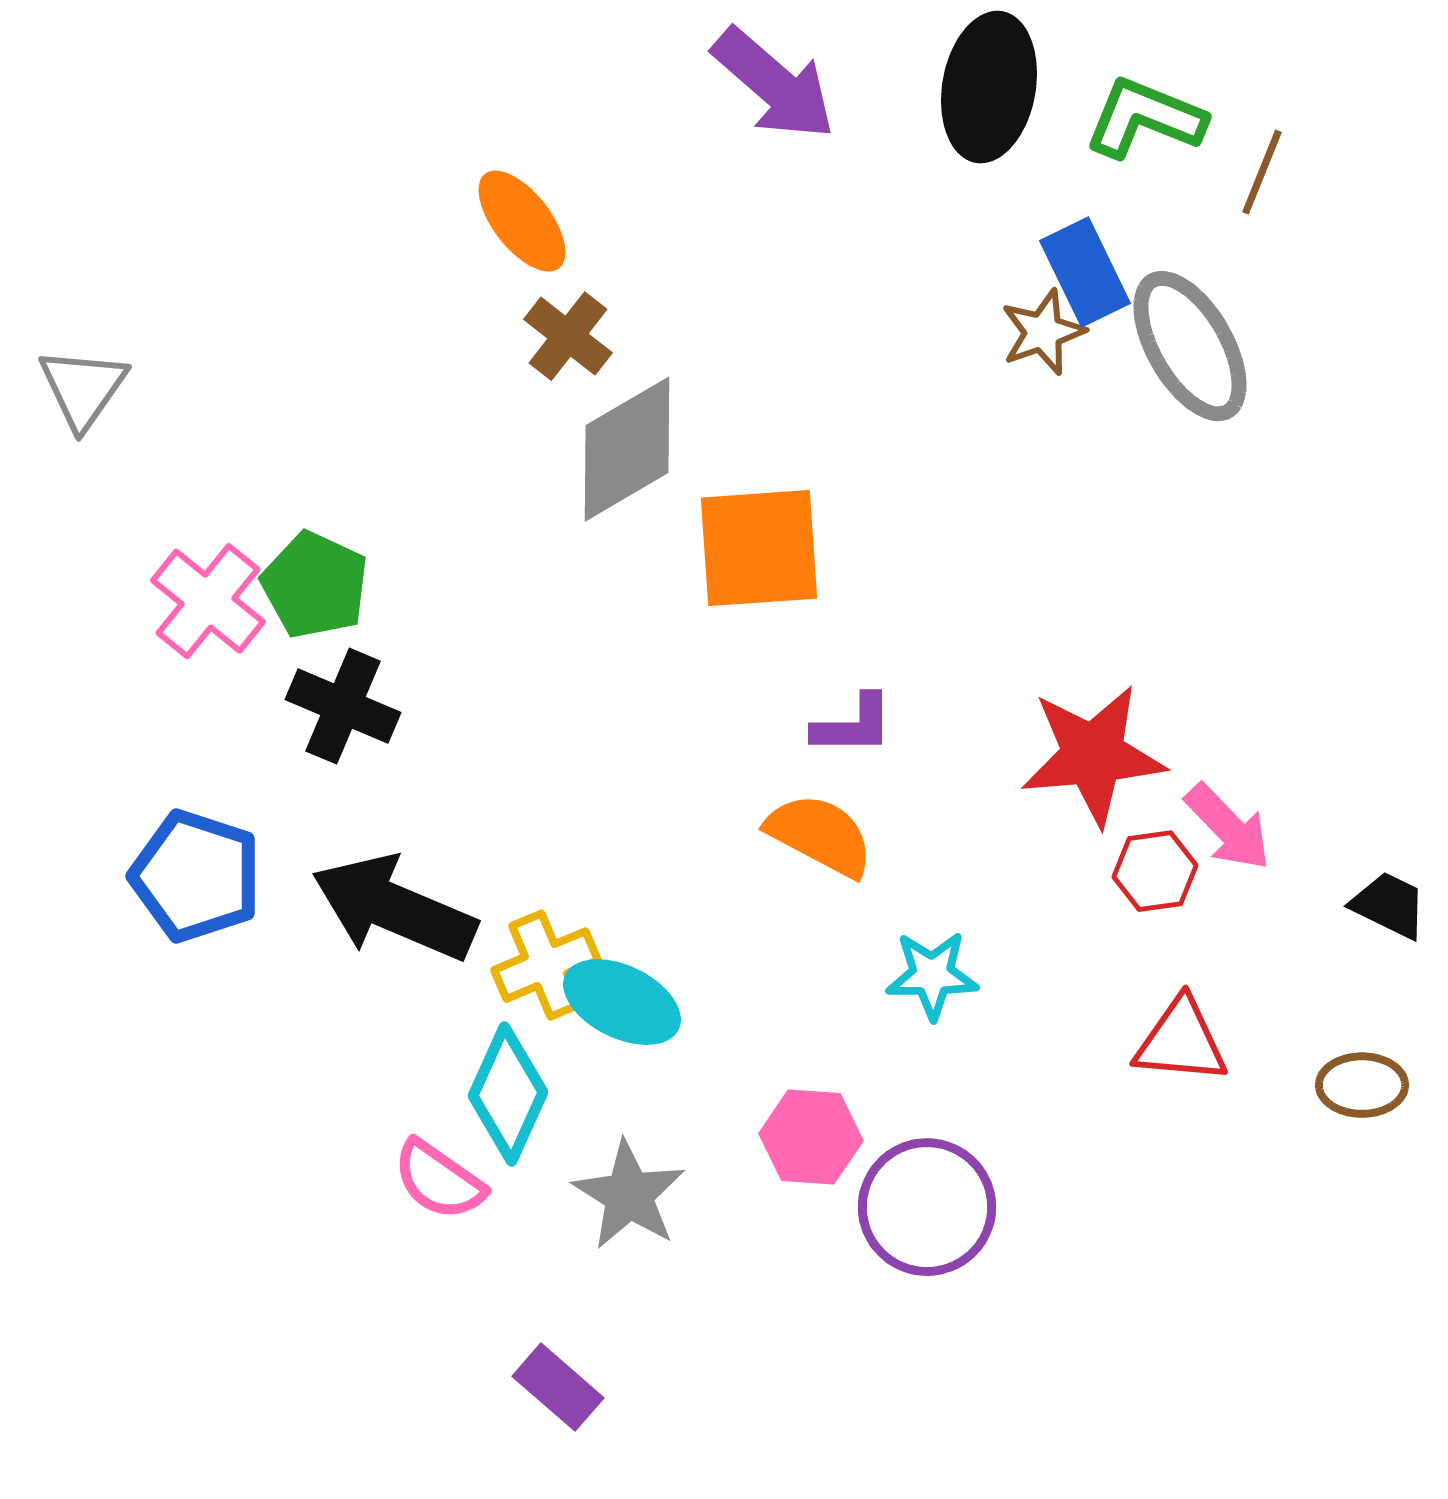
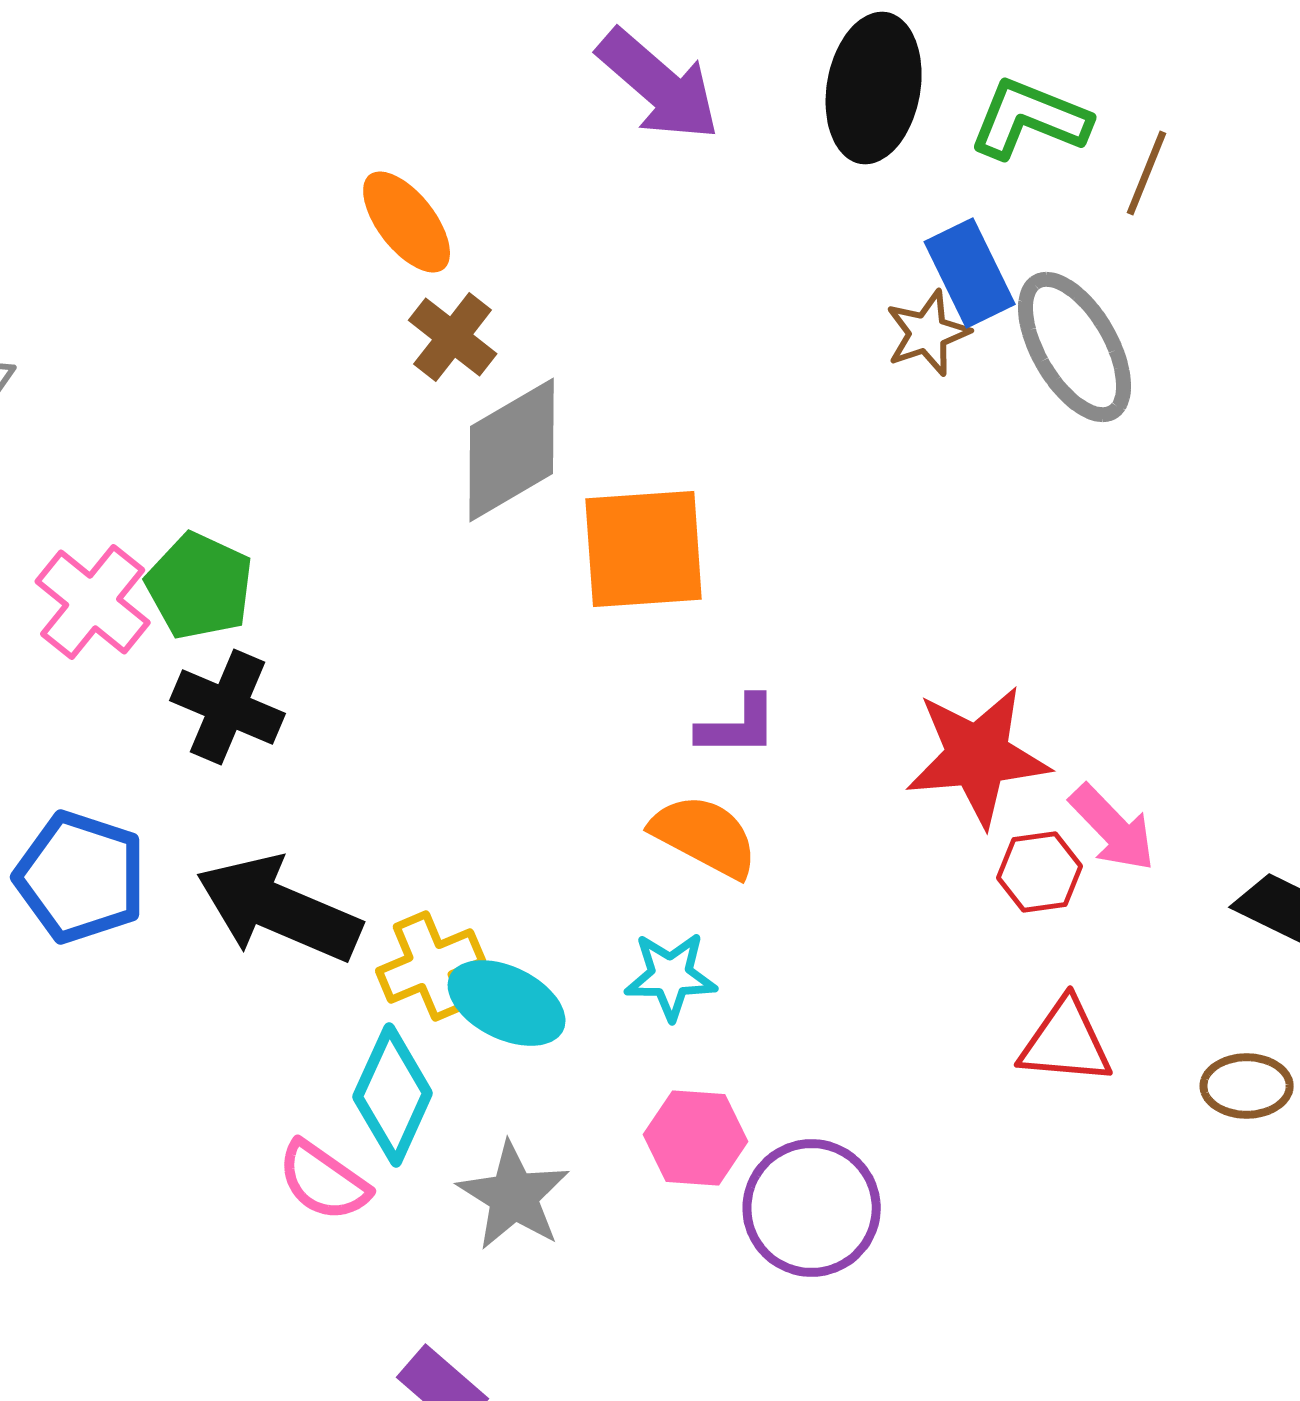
cyan star: (932, 975) -> (671, 976), moved

